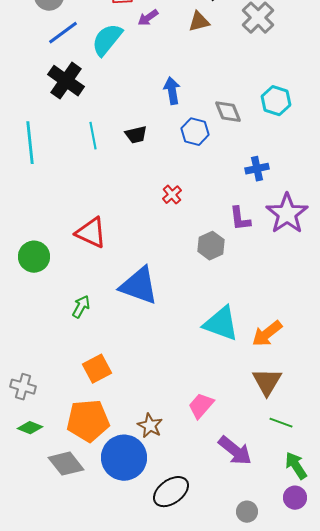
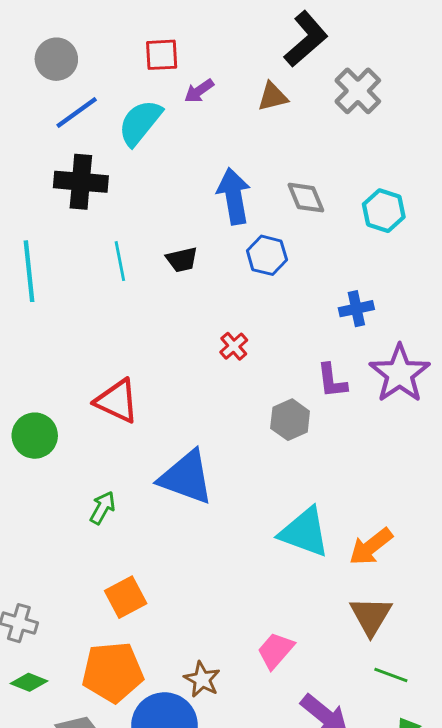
black cross: (66, 81) -> (81, 182), turned -30
blue arrow: (172, 91) -> (234, 196), size x1.4
gray diamond: (228, 112) -> (306, 198), moved

